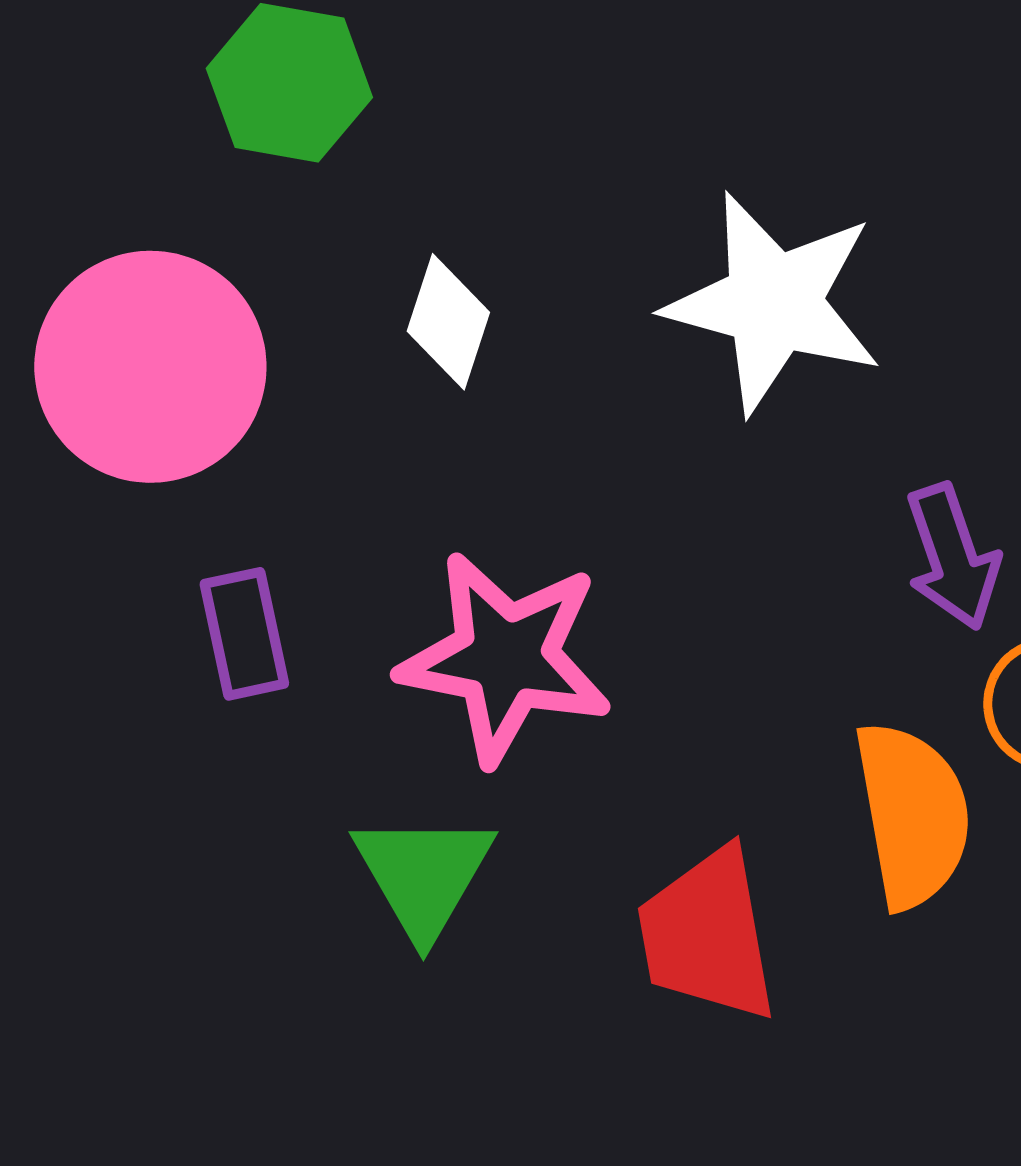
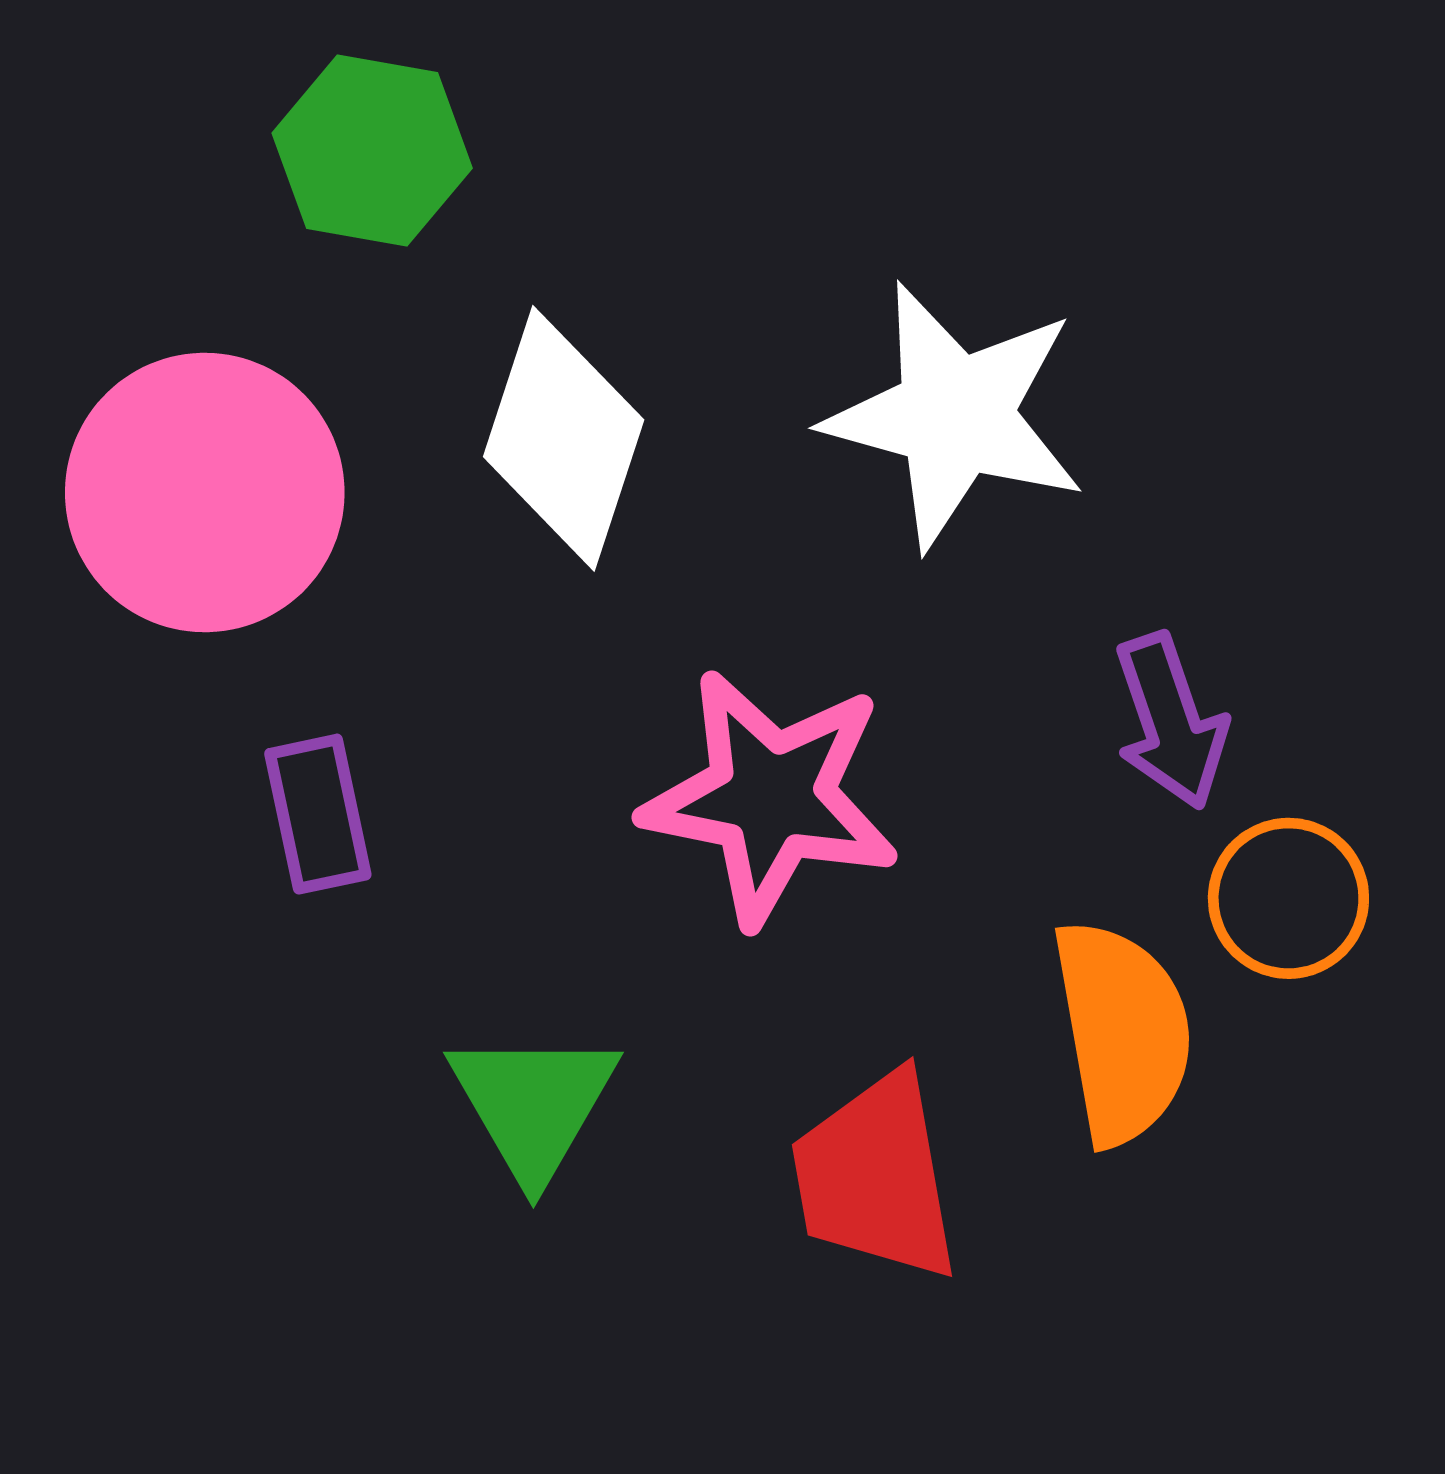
white diamond: (448, 322) -> (564, 438), size x1.6
pink star: (505, 658) -> (771, 797), moved

